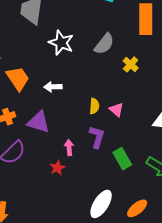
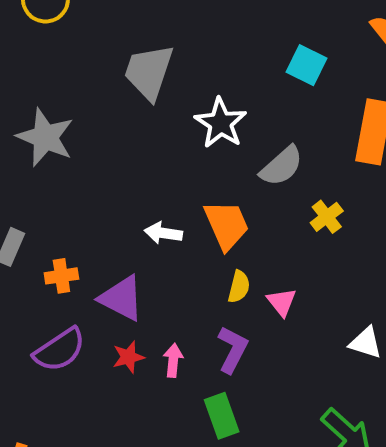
white star: (61, 43) -> (221, 123), moved
orange trapezoid: (18, 78) -> (226, 225), moved
green rectangle: (122, 159) -> (222, 416), moved
red star: (57, 168) -> (128, 357), moved

